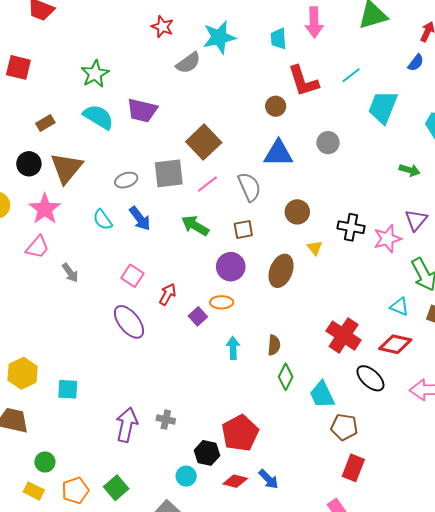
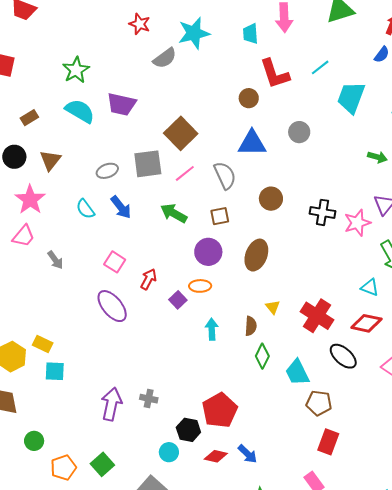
brown triangle: (67, 168) -> (50, 160), size x0.7
yellow triangle: (315, 248) -> (273, 307), moved
yellow rectangle: (34, 491) -> (43, 344), moved

